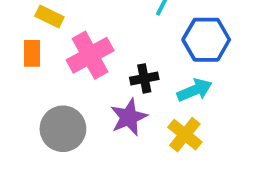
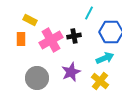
black cross: (144, 78) -> (74, 36), moved

